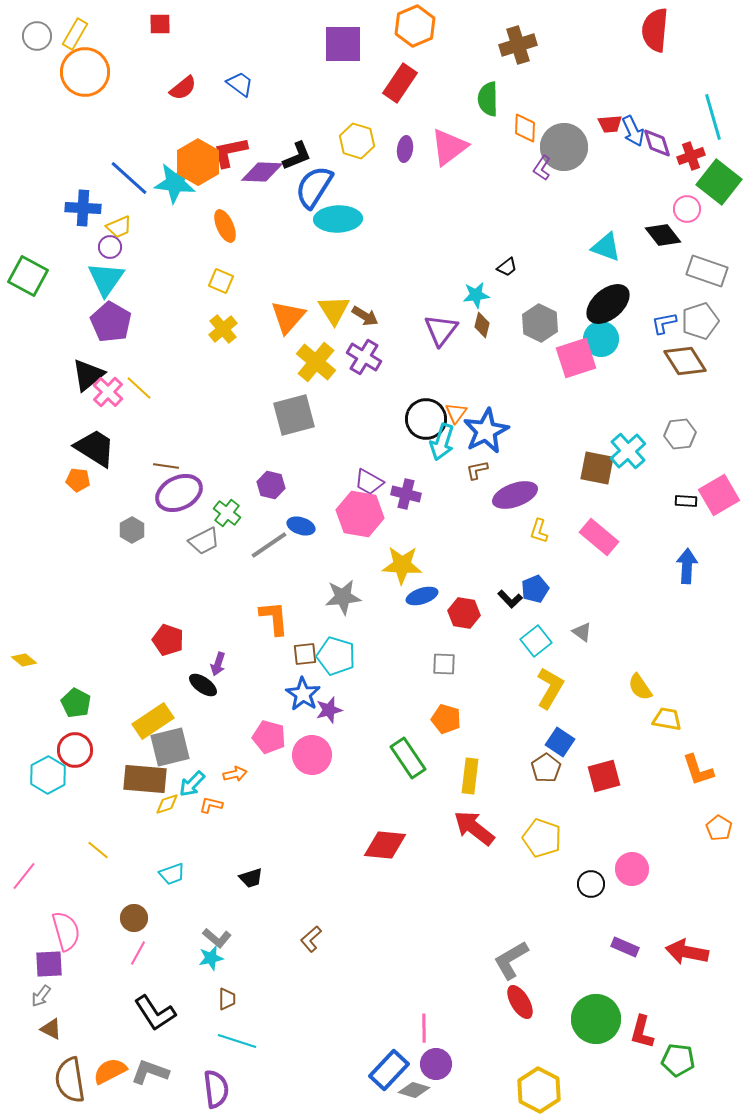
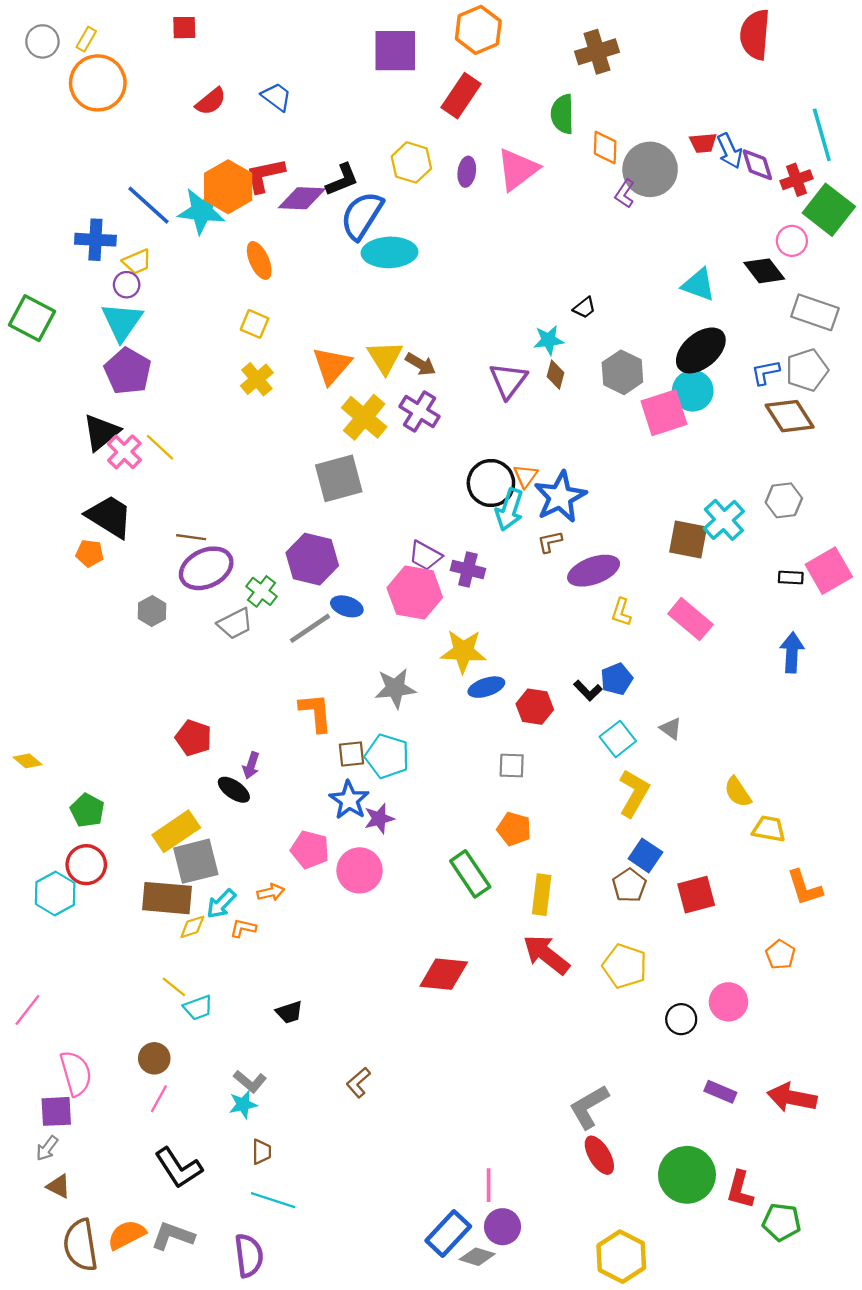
yellow rectangle: (75, 34) -> (86, 39), size x0.7
purple hexagon: (271, 485) -> (312, 559), size x1.6
orange pentagon: (719, 828) -> (780, 955), moved
yellow line: (98, 850) -> (174, 987), moved

